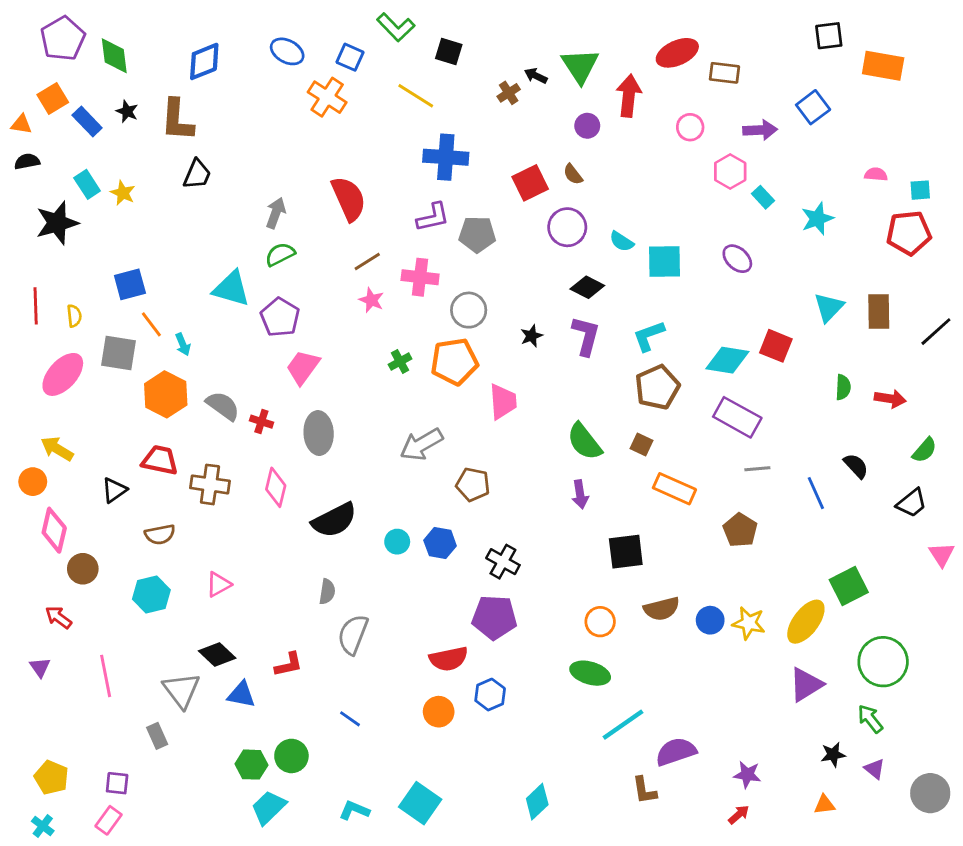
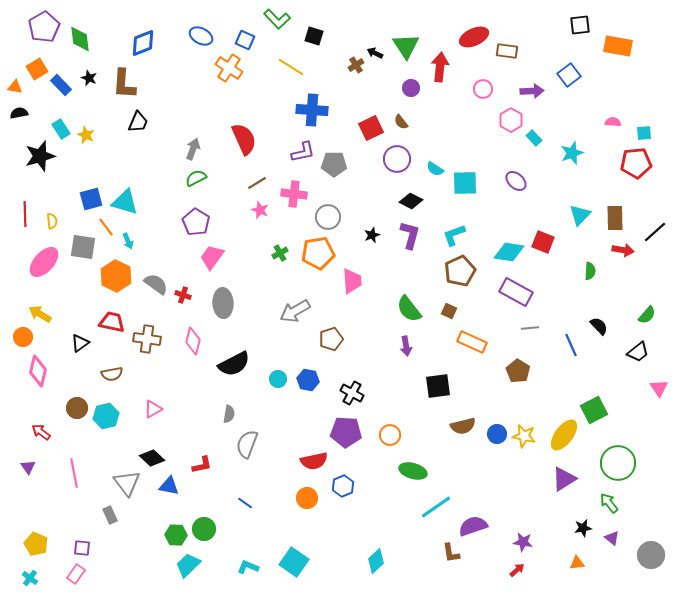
cyan triangle: (231, 289) -> (125, 202), moved
red arrow: (890, 399) -> (623, 250), moved
brown pentagon: (473, 484) -> (331, 339), turned -30
brown circle: (83, 569) -> (77, 408), moved
orange circle: (600, 622) -> (390, 435), moved

